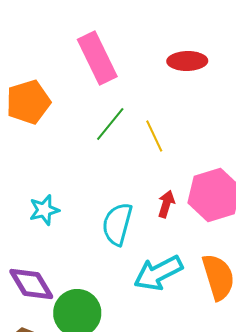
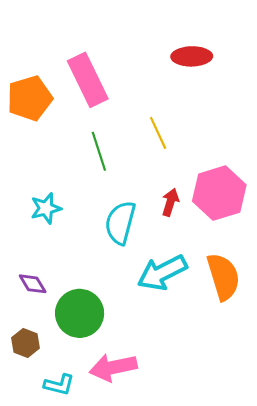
pink rectangle: (97, 58) -> (88, 80), moved
green line: (110, 124) -> (99, 151), moved, turned -57
purple diamond: (31, 284) -> (33, 284), size x0.6

